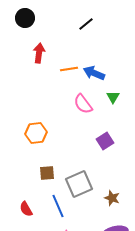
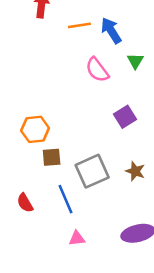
blue arrow: (94, 73) -> (111, 31), turned 35
orange hexagon: (36, 133) -> (35, 129), moved
brown star: (112, 198) -> (135, 171), moved

